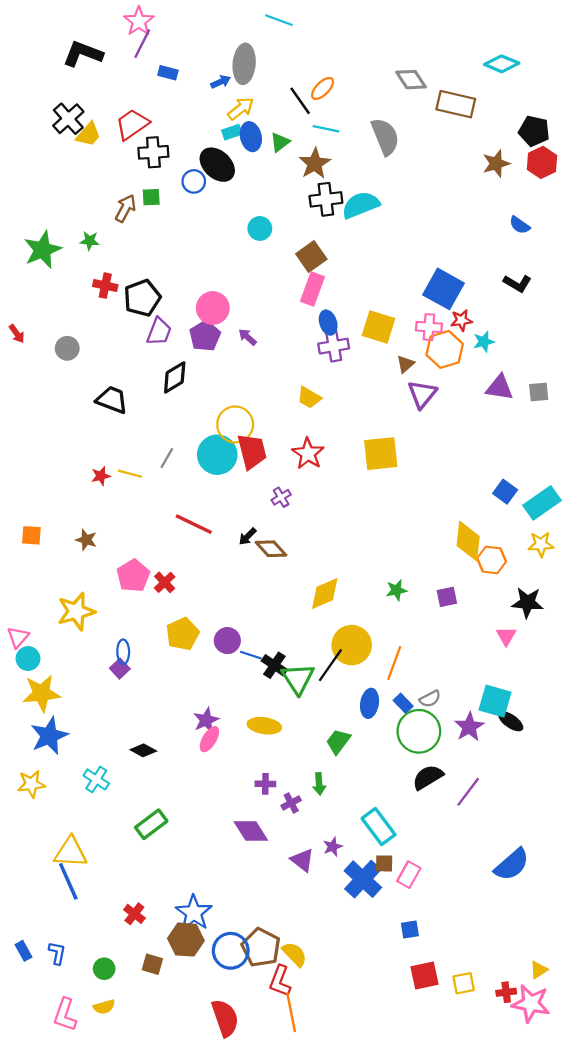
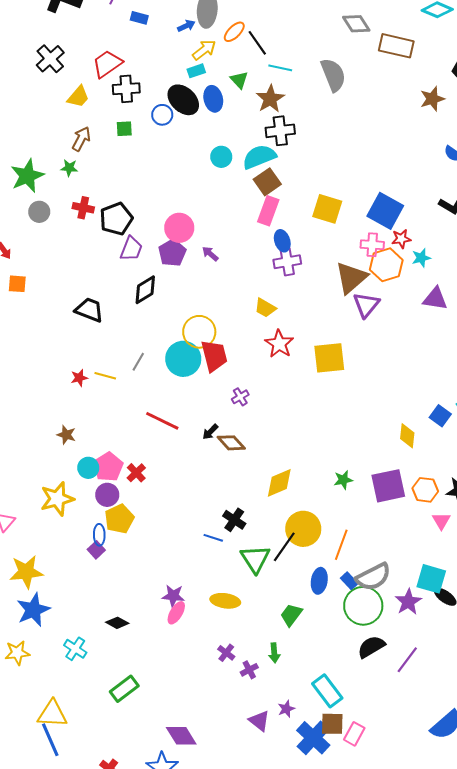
orange ellipse: (323, 88) -> (234, 32), moved
yellow trapezoid: (88, 134) -> (78, 97), moved
blue ellipse: (251, 137) -> (213, 99), moved
green triangle: (280, 142) -> (239, 80), turned -36
cyan semicircle: (361, 205) -> (259, 157), moved
brown arrow: (125, 208) -> (81, 139), moved
yellow square: (379, 327) -> (327, 209), moved
gray circle: (67, 348) -> (39, 212), moved
brown triangle: (405, 364) -> (351, 278), size x2.0
red star: (308, 454) -> (279, 344), moved
blue square: (505, 492) -> (440, 416), moved
orange square: (31, 535) -> (17, 284), moved
yellow diamond: (468, 541) -> (407, 436), size x0.7
orange hexagon: (492, 560) -> (425, 490), moved
purple square: (447, 597) -> (388, 486), size x1.8
yellow pentagon: (183, 634) -> (119, 519), moved
purple circle: (227, 641) -> (107, 495), moved
cyan circle: (28, 659) -> (88, 468), moved
black cross: (274, 665) -> (234, 520), moved
gray semicircle: (430, 699) -> (373, 577), size x1.8
purple star: (206, 720) -> (173, 596), turned 30
purple cross: (265, 784) -> (226, 653), turned 36
purple diamond: (251, 831) -> (181, 736), moved
brown square: (384, 863) -> (332, 724), size x1.4

